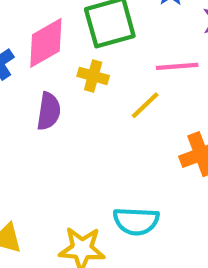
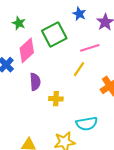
yellow cross: (93, 76) -> (56, 99), moved

